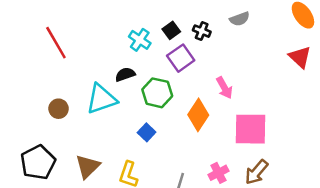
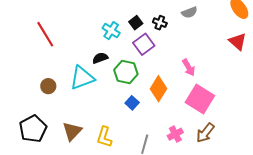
pink arrow: (224, 88) -> (189, 67), moved
pink square: (251, 129) -> (200, 99), turned 32
blue square: (147, 132) -> (132, 103), moved

